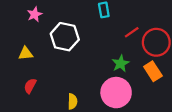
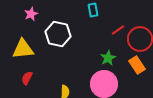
yellow triangle: (26, 53) -> (23, 49), size x1.6

